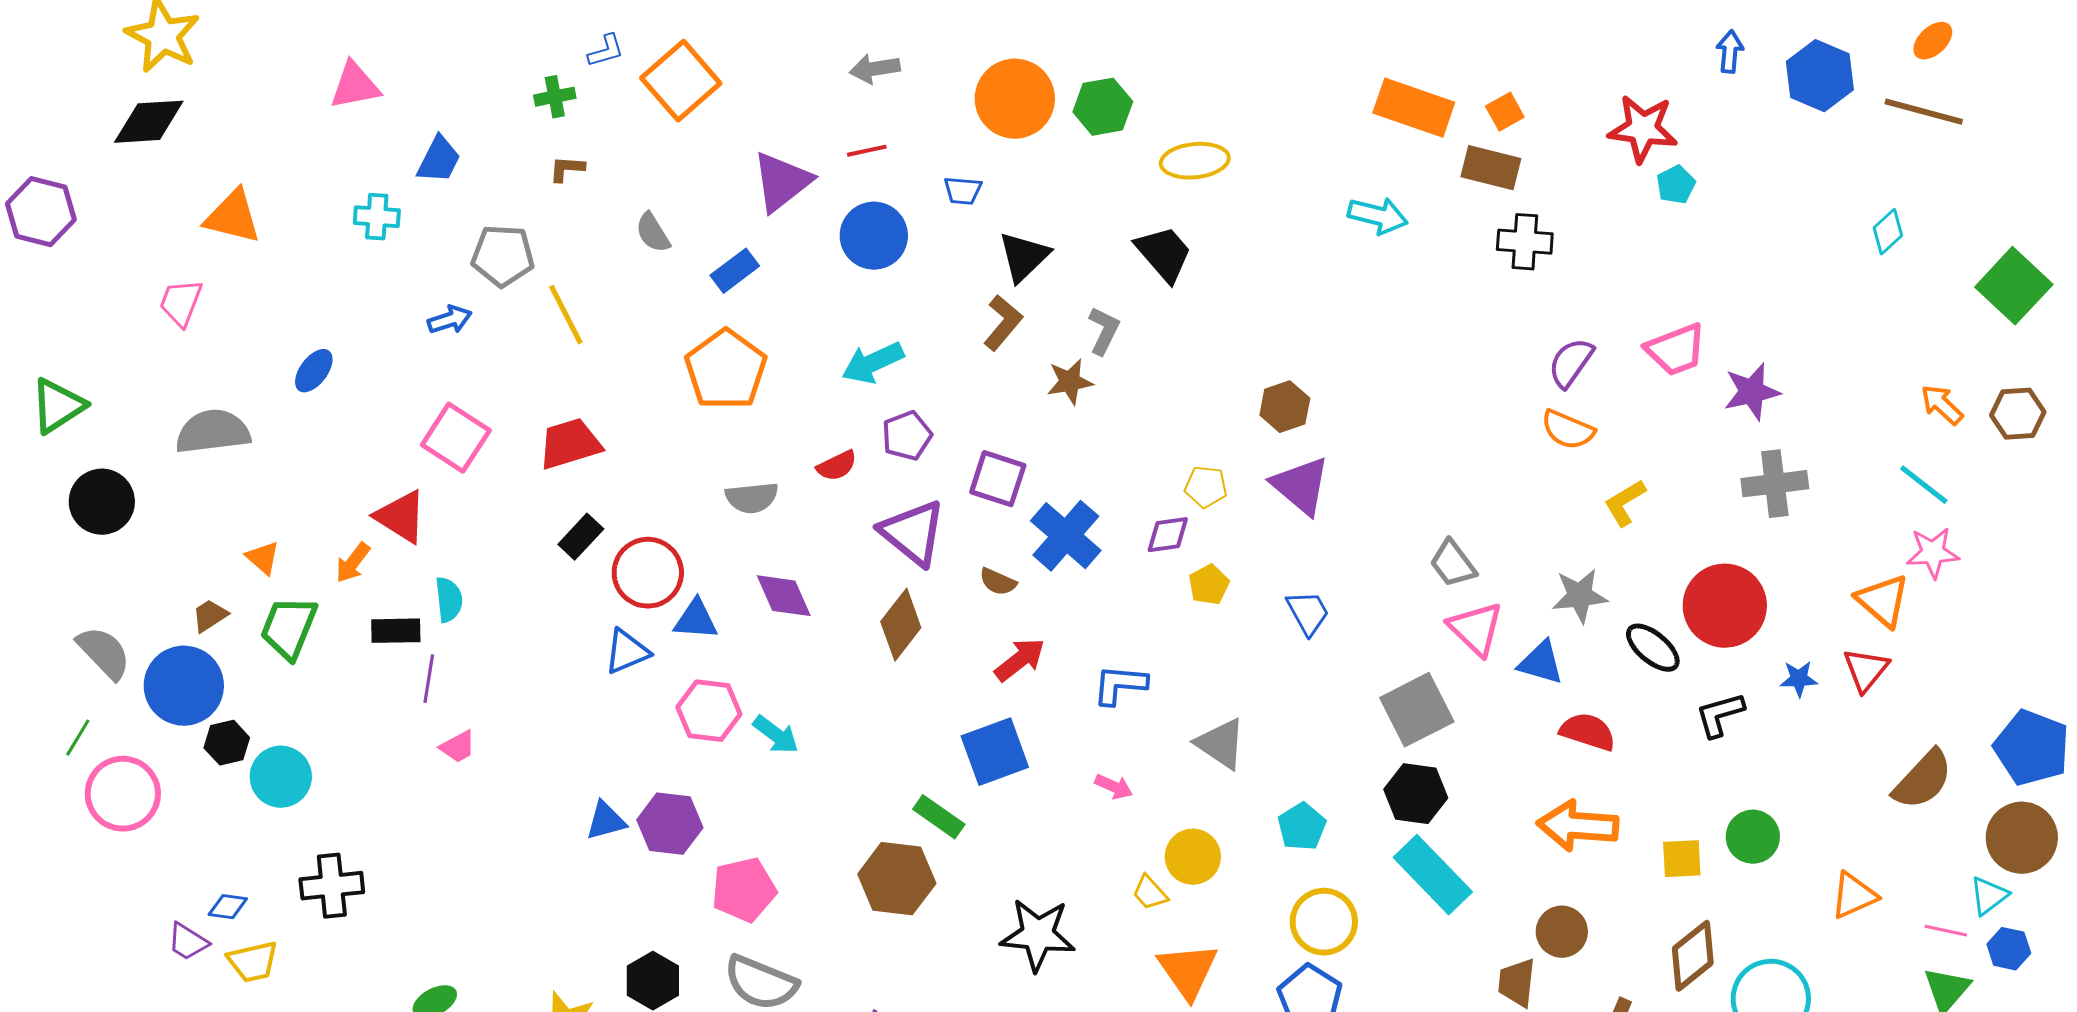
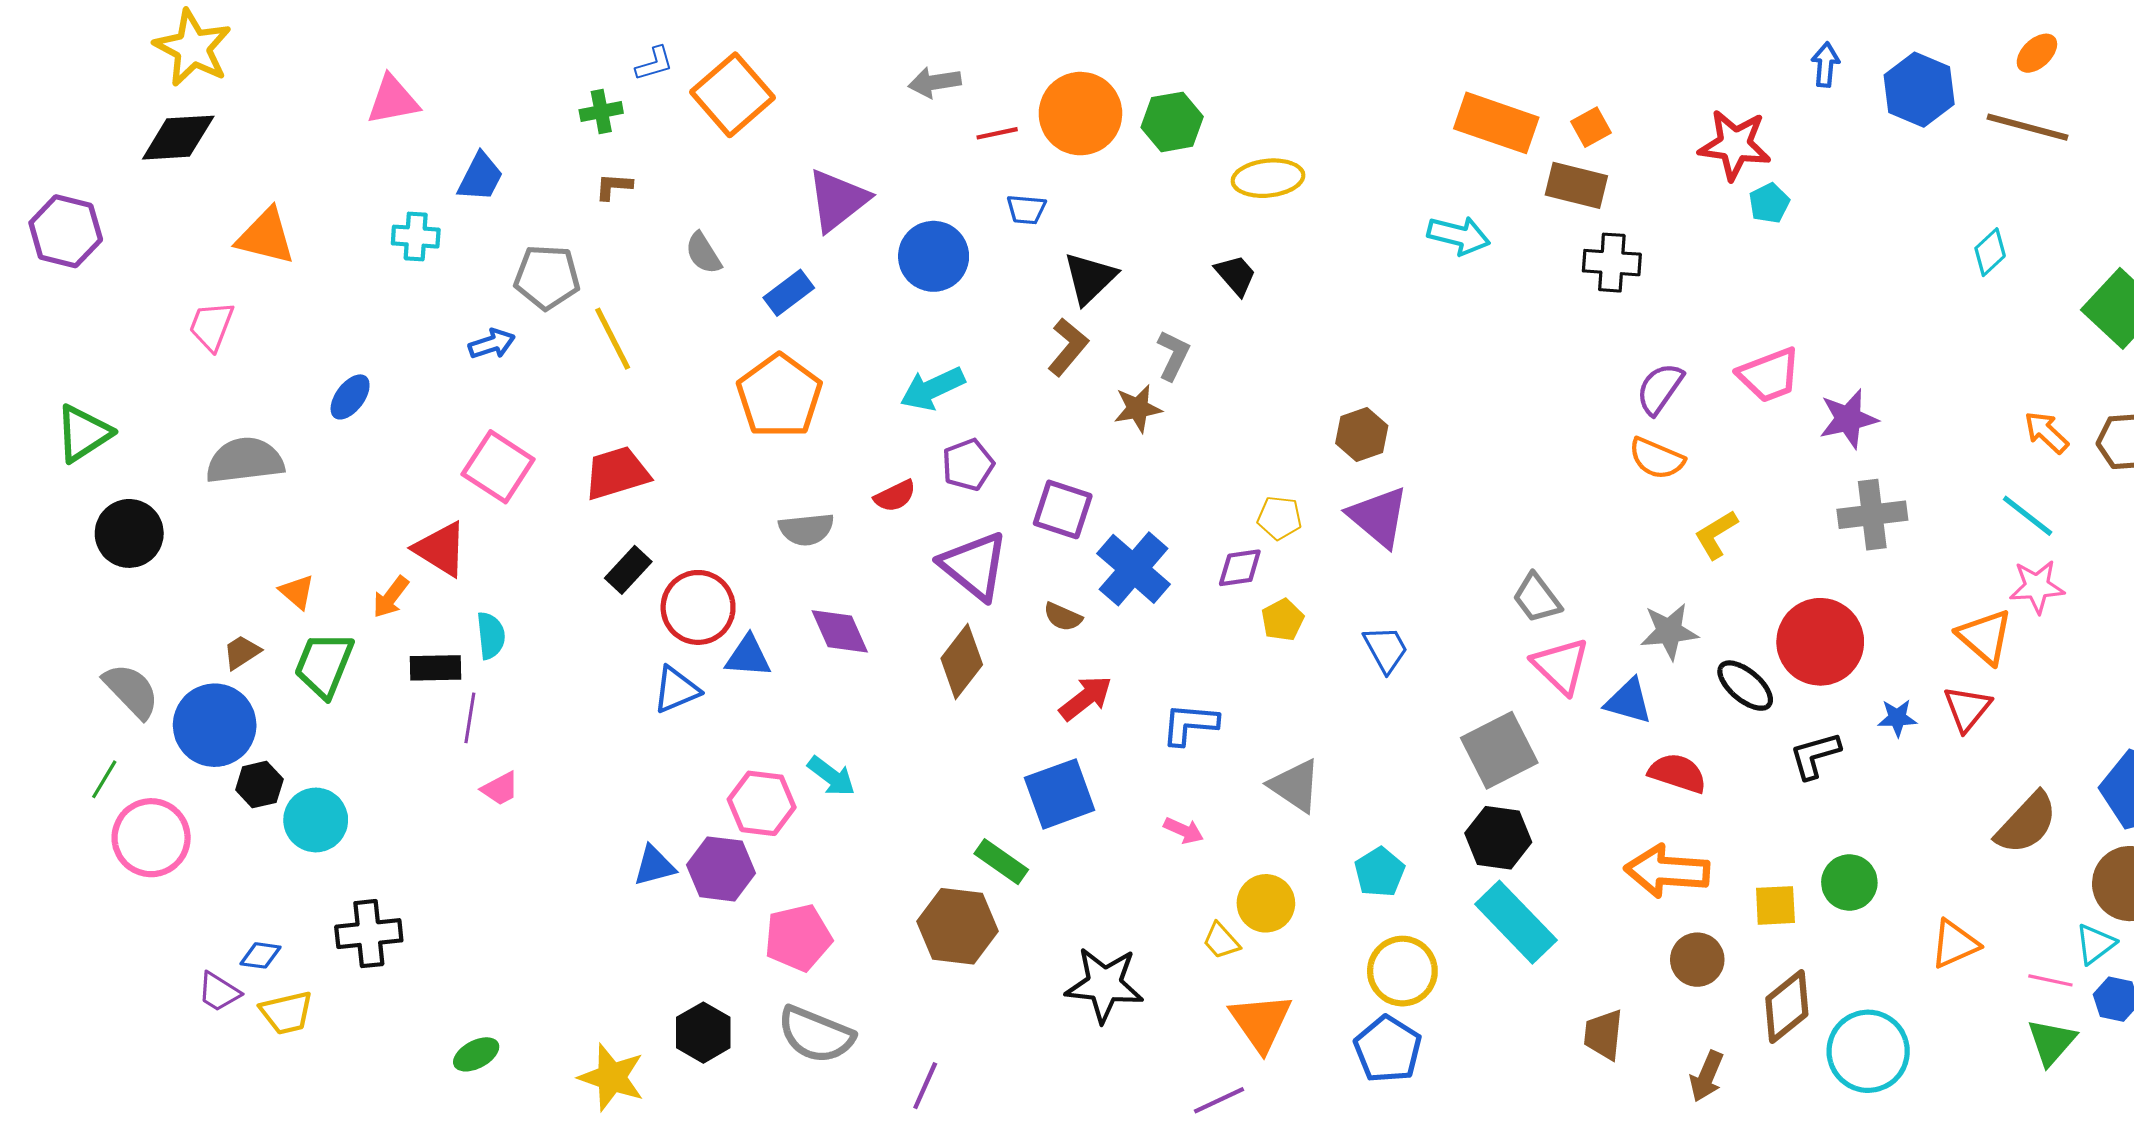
red line: (867, 151) -> (997, 133), moved
black trapezoid: (1164, 254) -> (1236, 275), size x0.7
pink hexagon: (709, 711) -> (762, 803), moved
brown circle: (1562, 932) -> (1697, 960), moved

